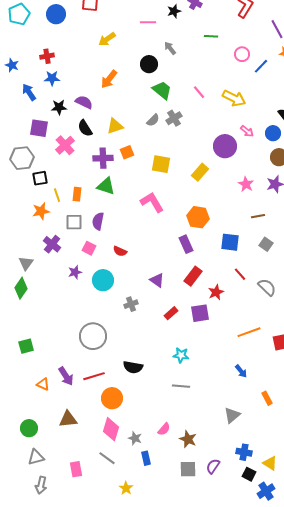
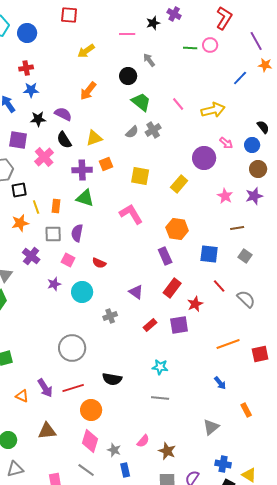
blue circle: (56, 14) -> (27, 33), moved
pink circle: (242, 54) -> (210, 45), moved
yellow arrow: (234, 98) -> (213, 110), turned -40

